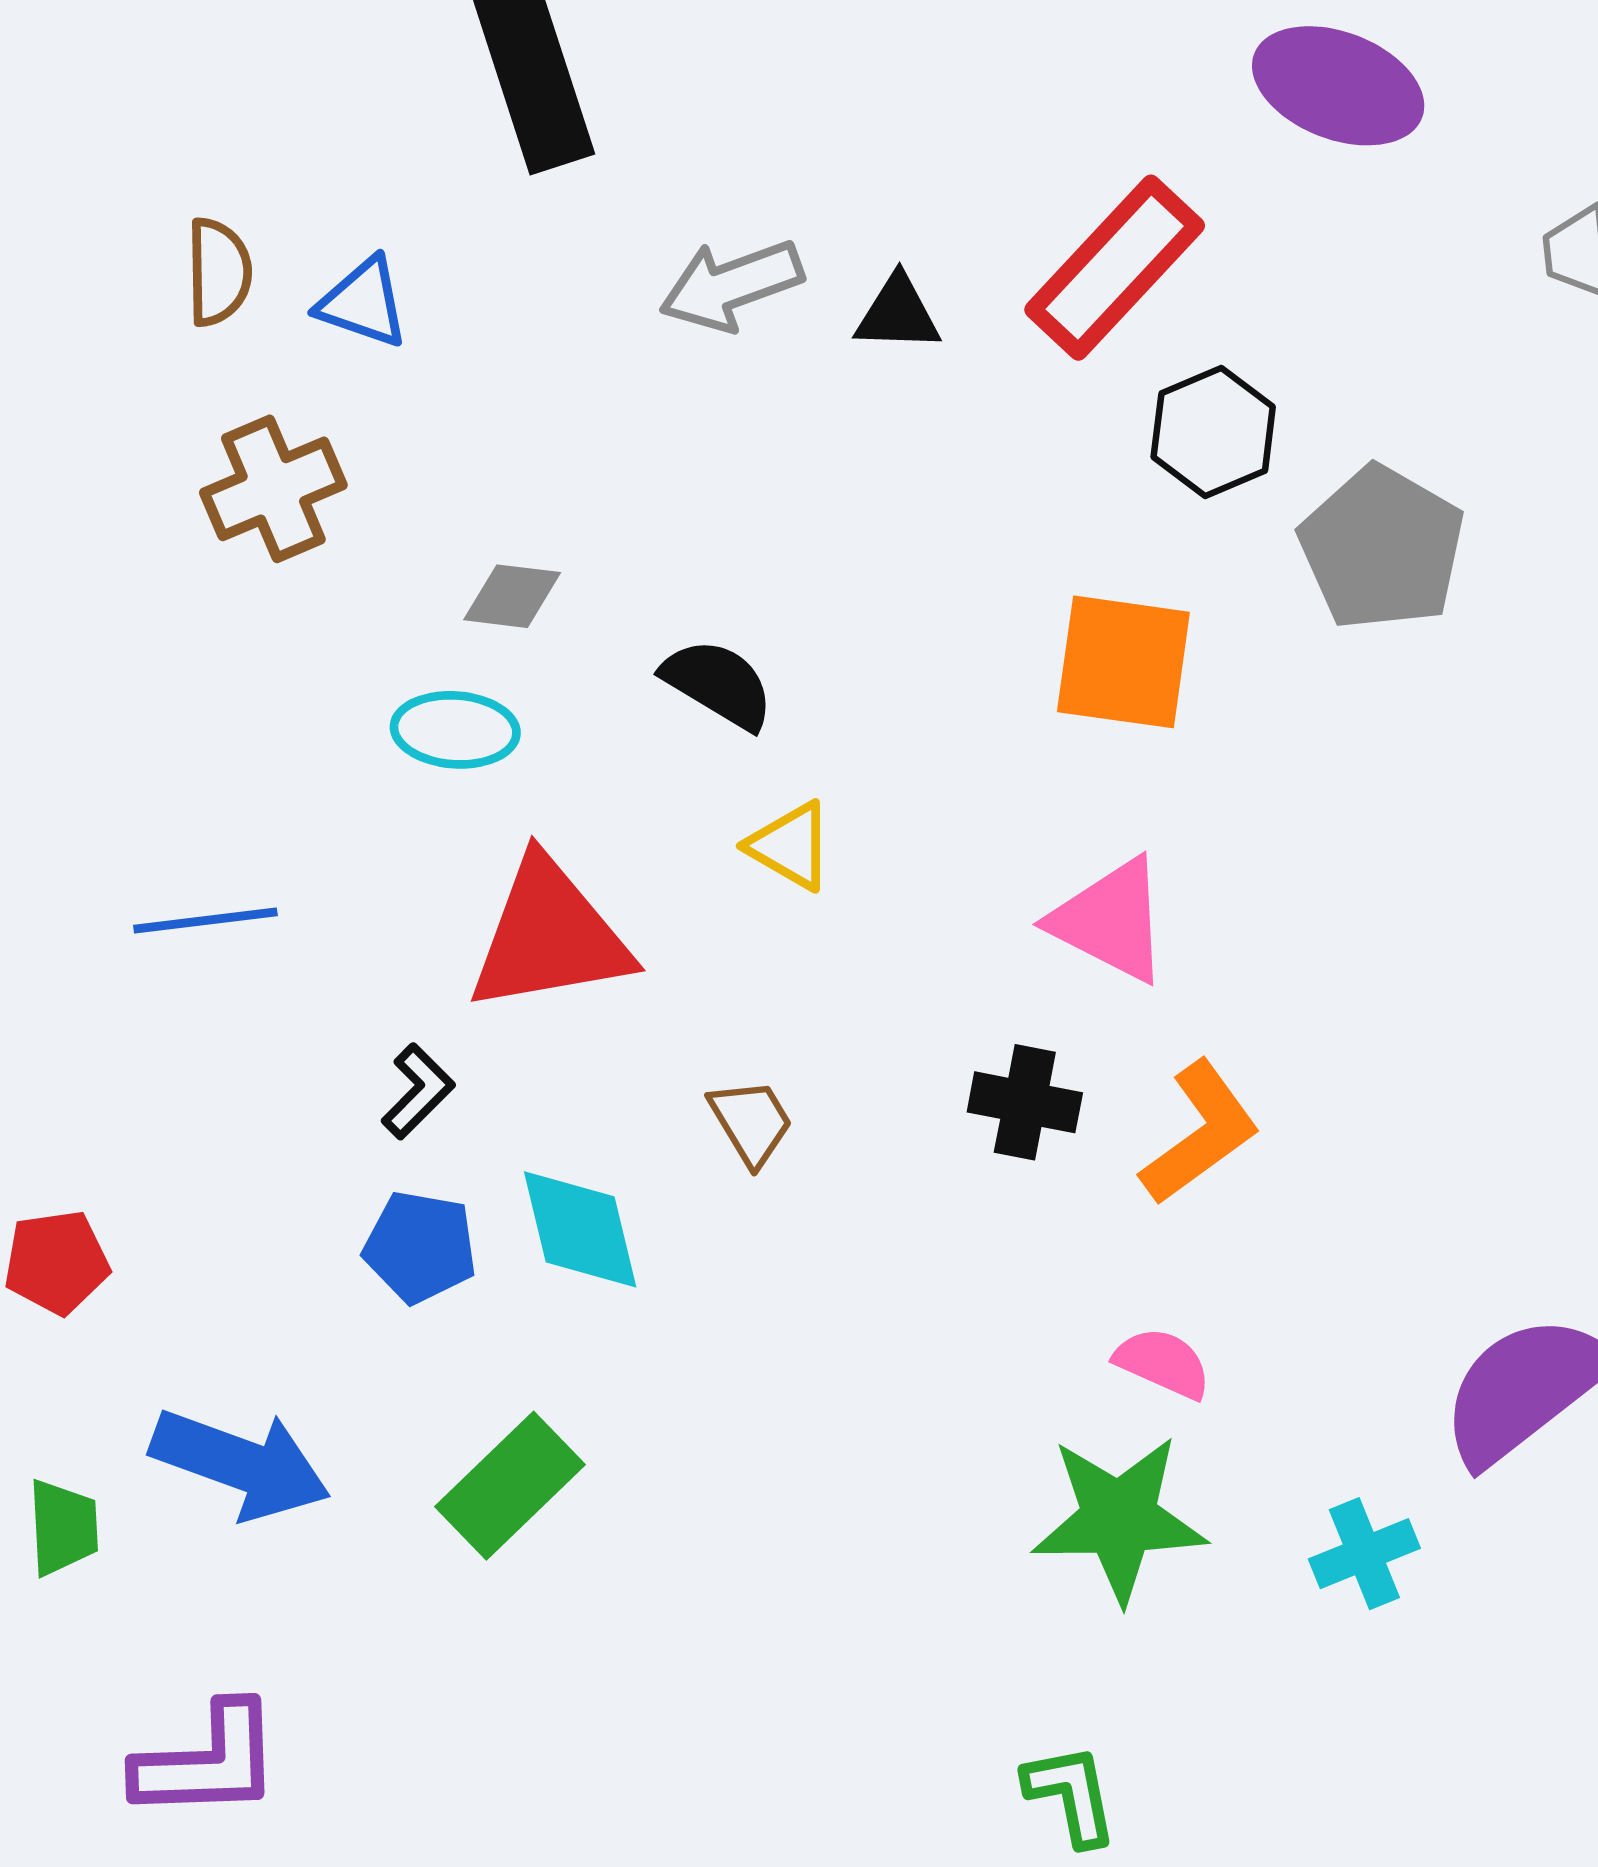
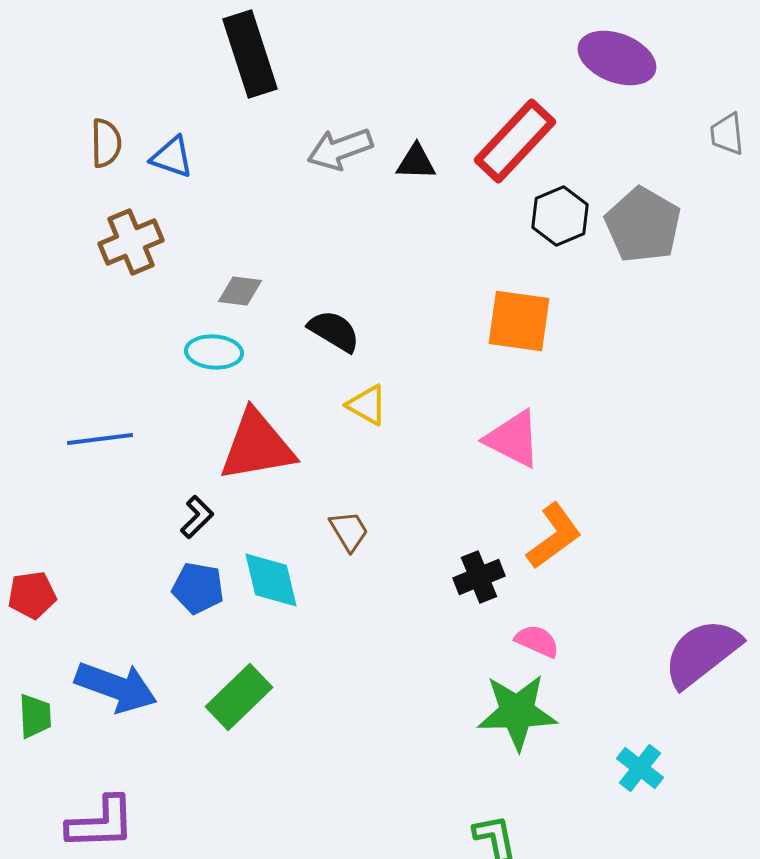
gray pentagon: (1382, 548) -> (643, 225), moved
black cross: (1025, 1102) -> (479, 577), moved, turned -33
cyan cross: (1364, 1554) -> (640, 768), moved, turned -30

